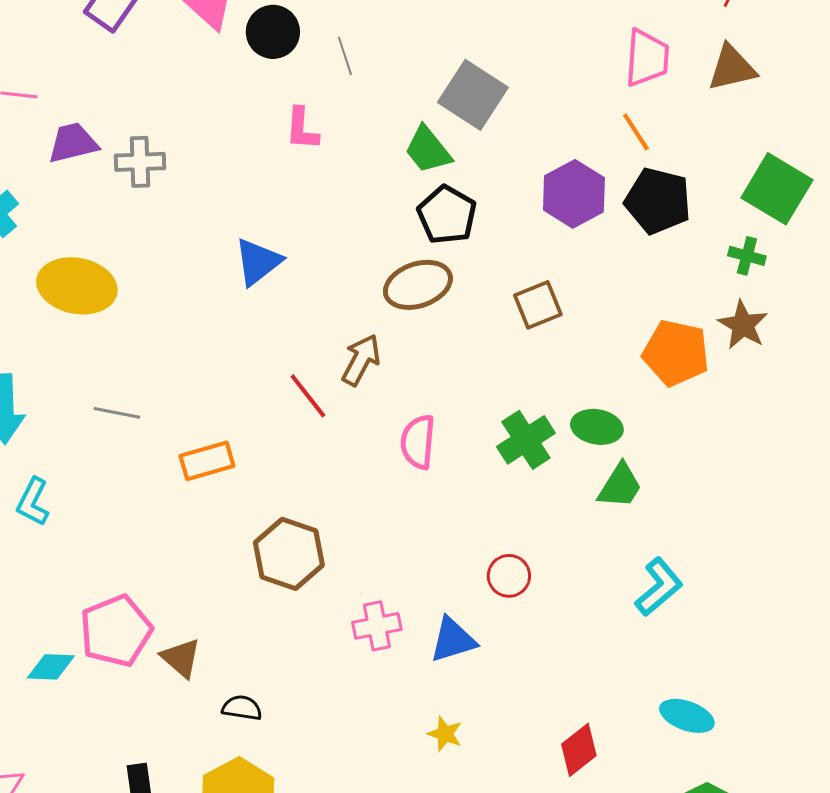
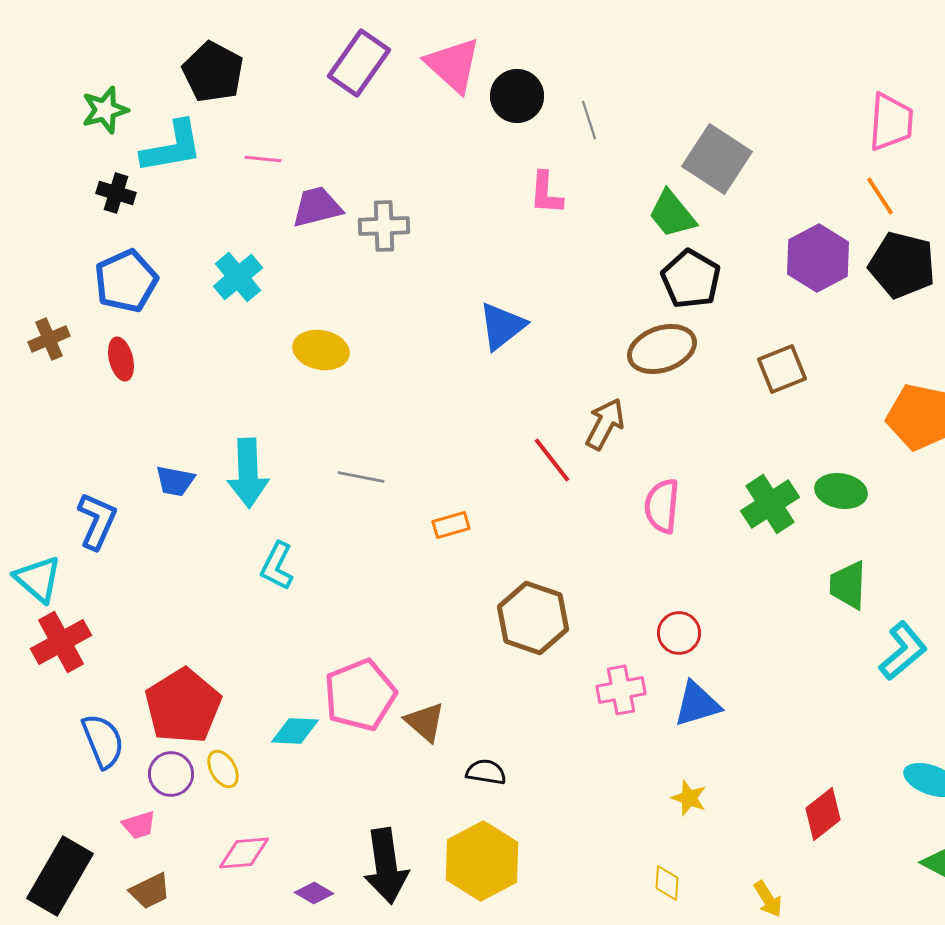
yellow ellipse: (77, 286) -> (321, 350), size x0.7
orange rectangle: (207, 461) -> (451, 525), size x0.7
green trapezoid: (620, 486) -> (848, 585), moved, turned 150
red circle: (509, 576) -> (679, 633), moved

